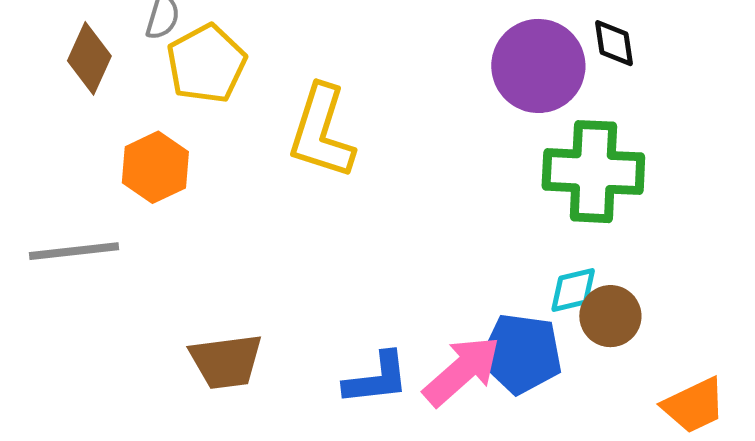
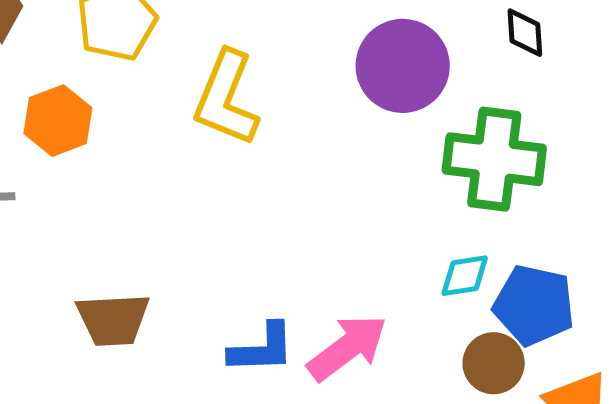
purple circle: (538, 66) -> (403, 66), moved
brown circle: (610, 316) -> (494, 363), moved
blue pentagon: (521, 354) -> (534, 305), moved

